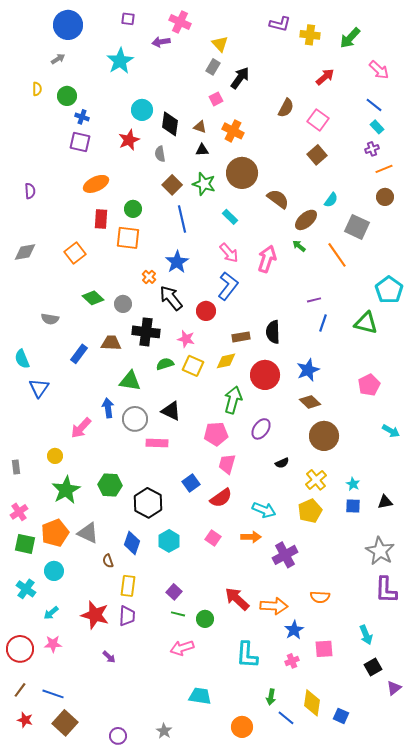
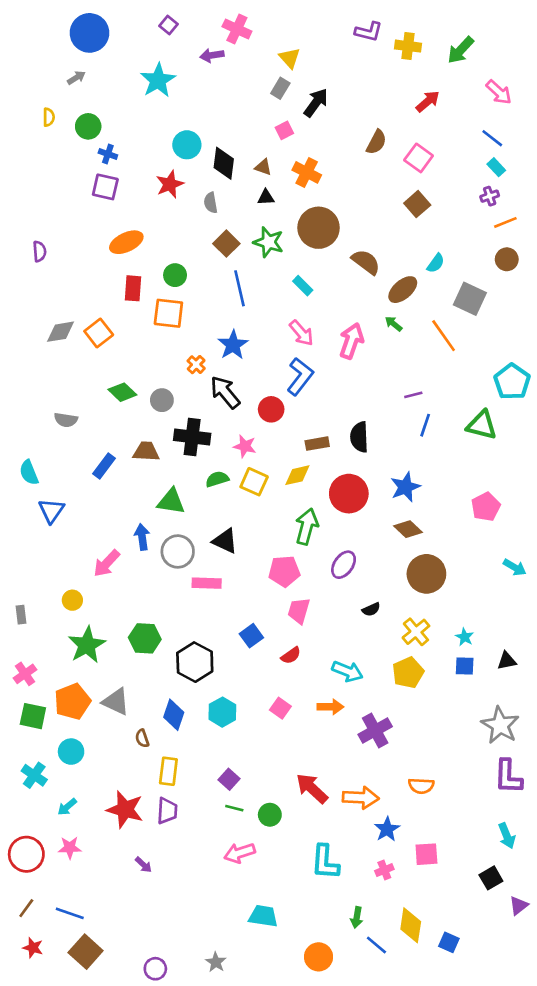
purple square: (128, 19) -> (168, 25), turned 32
gray diamond: (25, 252) -> (61, 332), moved
red semicircle: (221, 498) -> (291, 655), size x0.7
cyan arrow: (366, 635) -> (507, 836), moved

